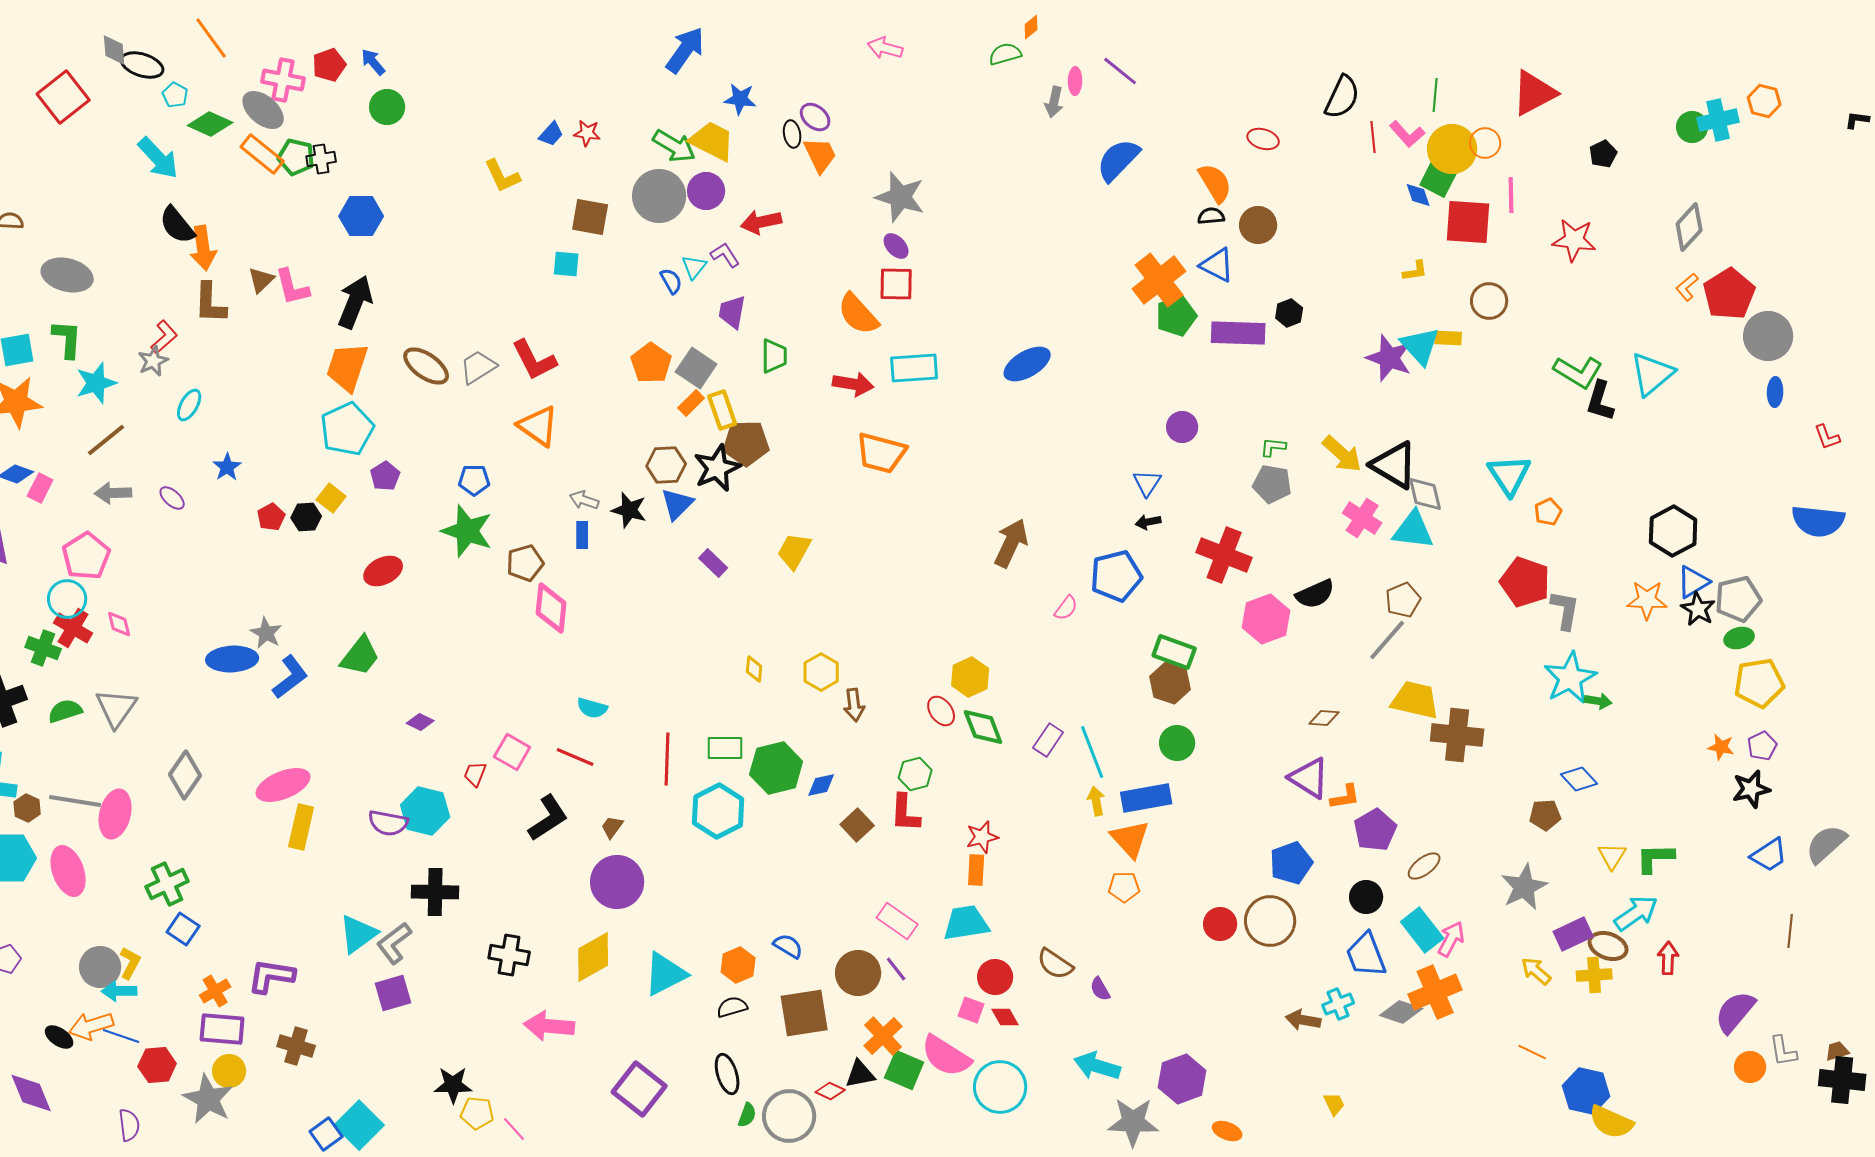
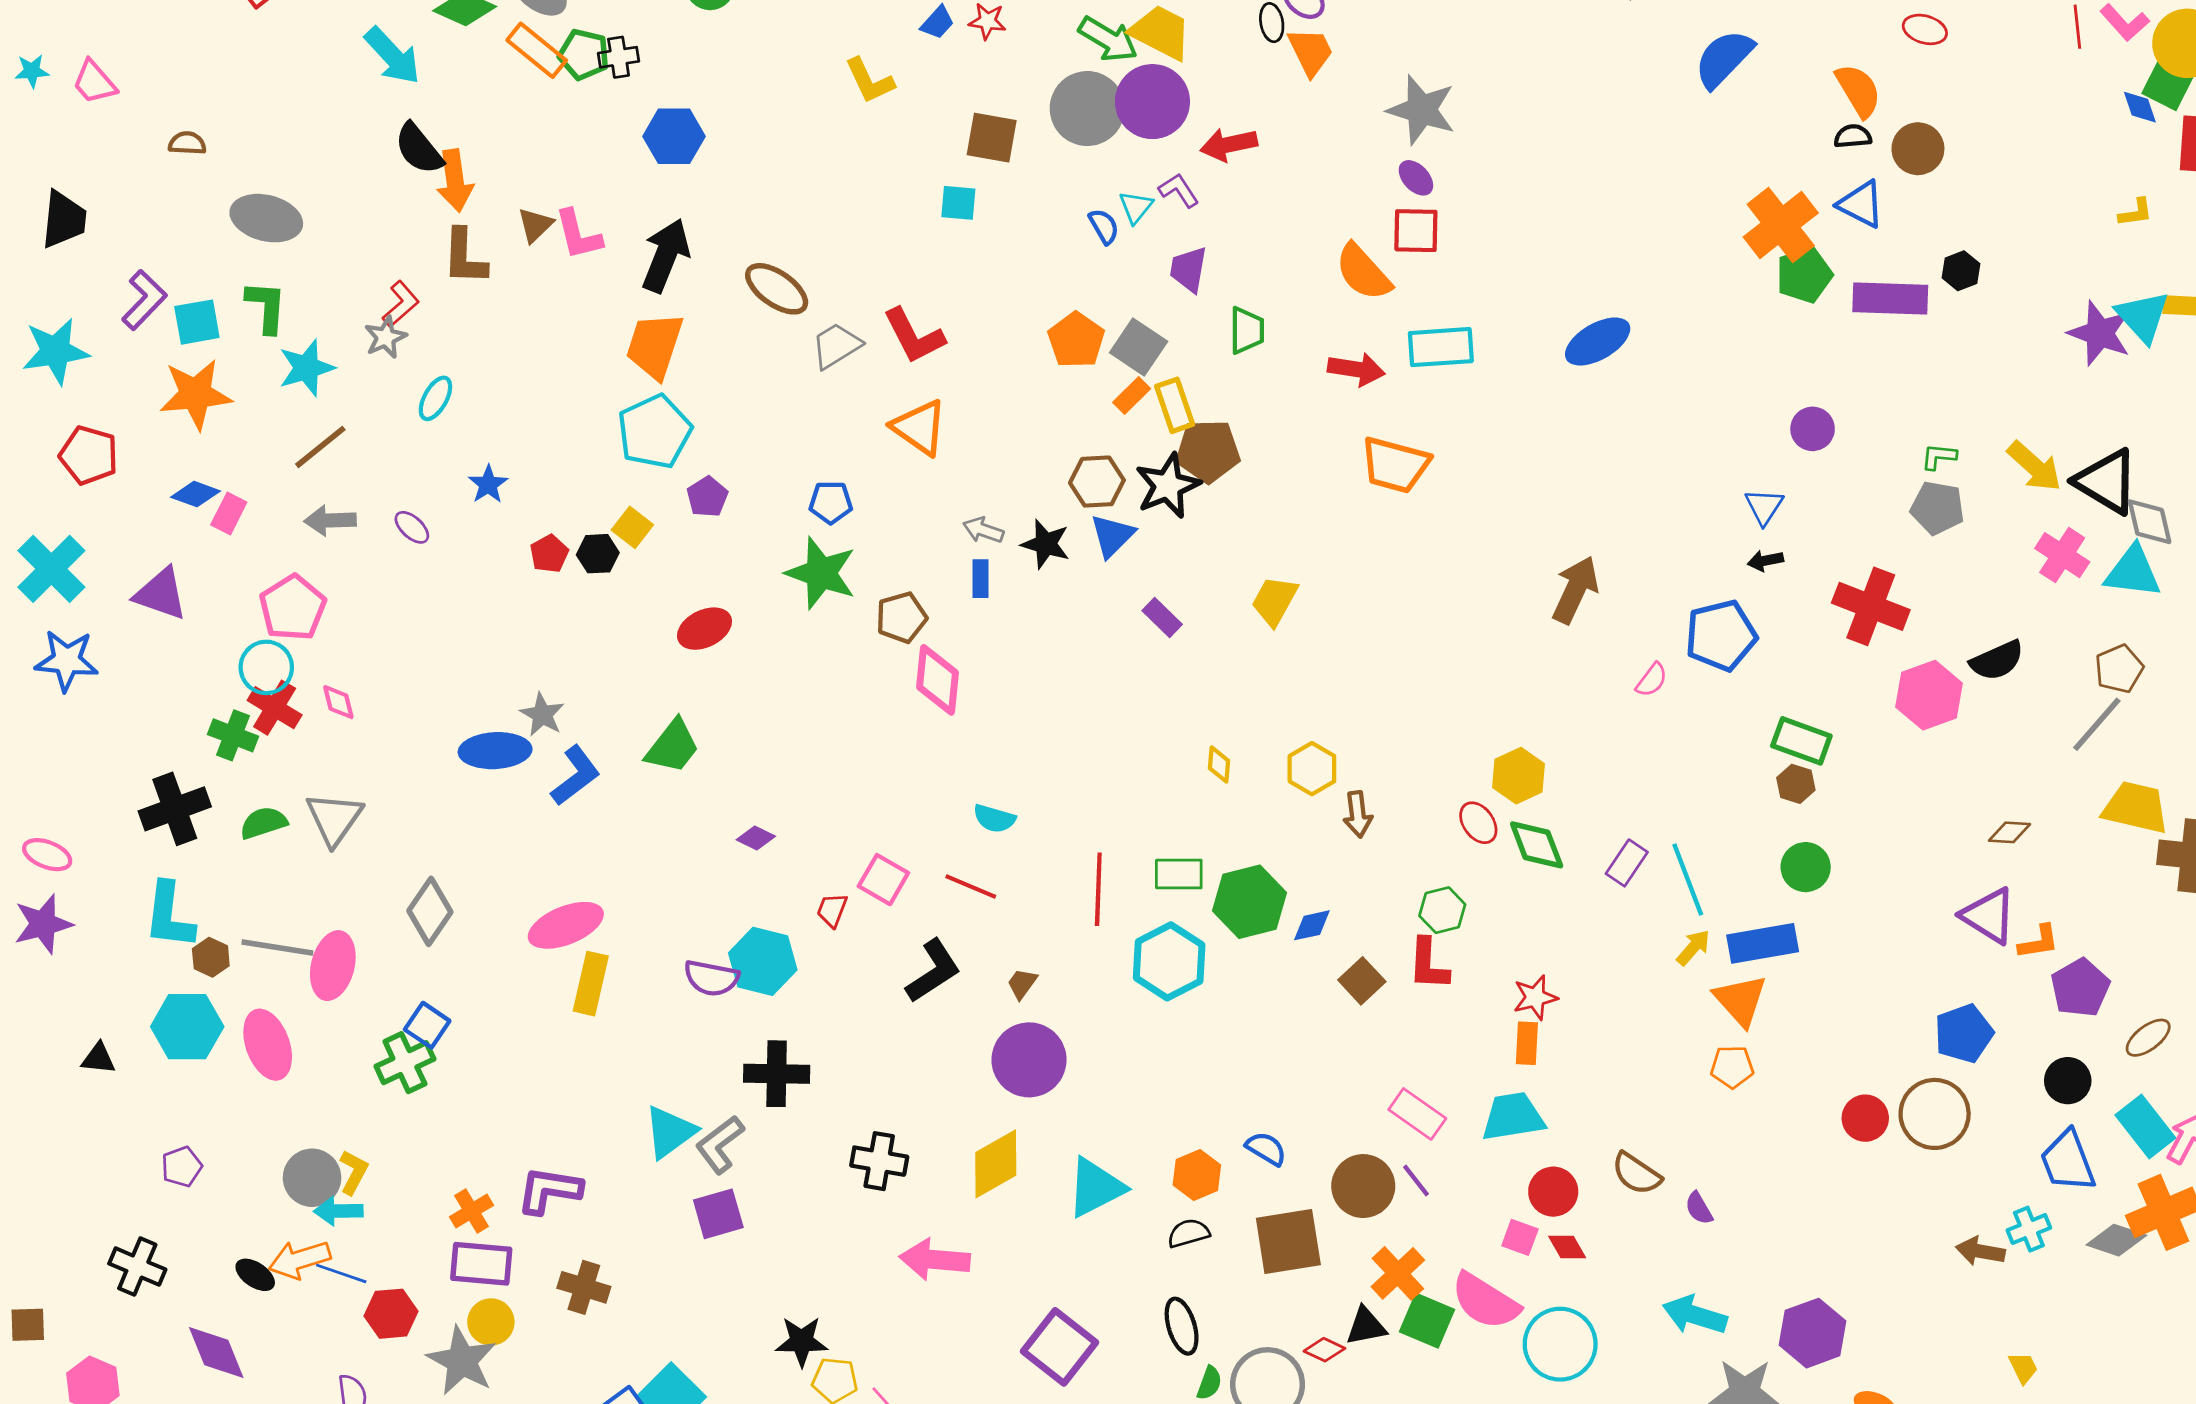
purple circle: (706, 191) -> (1152, 102), size x1.4
brown ellipse: (426, 366) -> (777, 289), moved
brown hexagon: (1170, 683) -> (1796, 784), size x0.7
yellow arrow: (1096, 801) -> (1693, 948), turned 52
blue square: (183, 929) -> (427, 1025), moved

